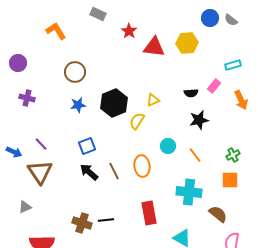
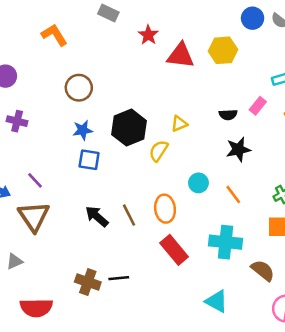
blue square: (87, 146) -> (89, 160), moved, turned 30
red rectangle: (149, 213) -> (174, 250), moved, turned -30

